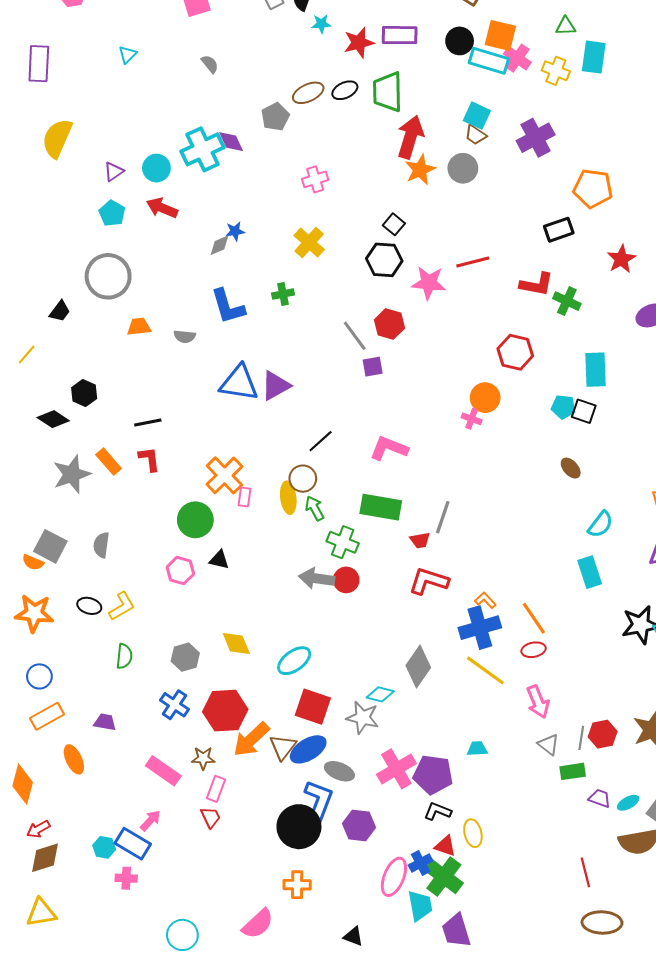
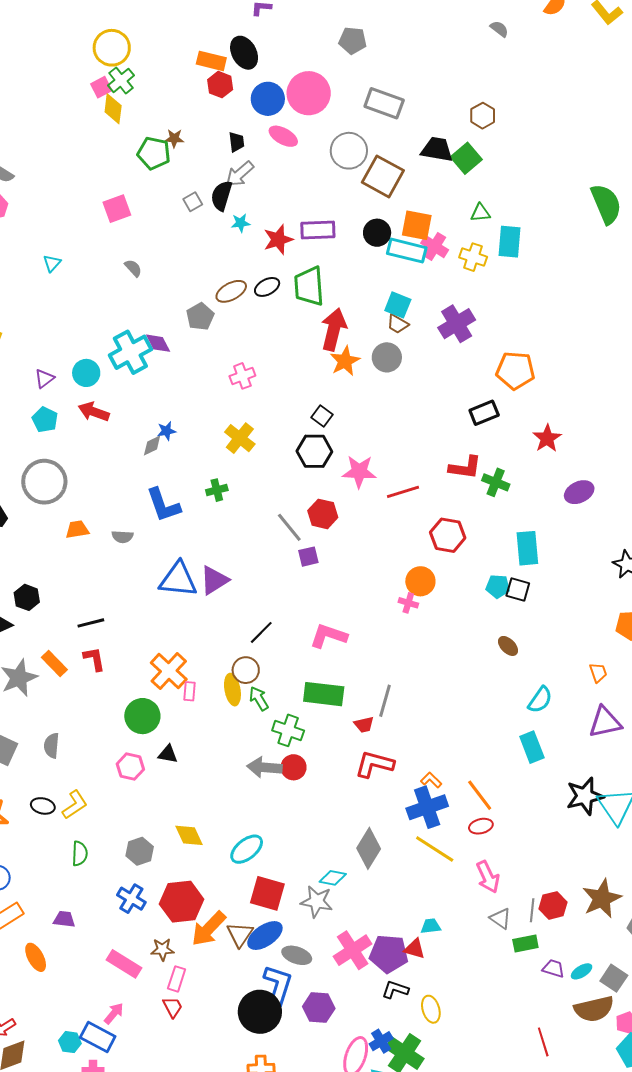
red line: (473, 262) -> (403, 492), moved
red triangle: (445, 846) -> (415, 949), moved

